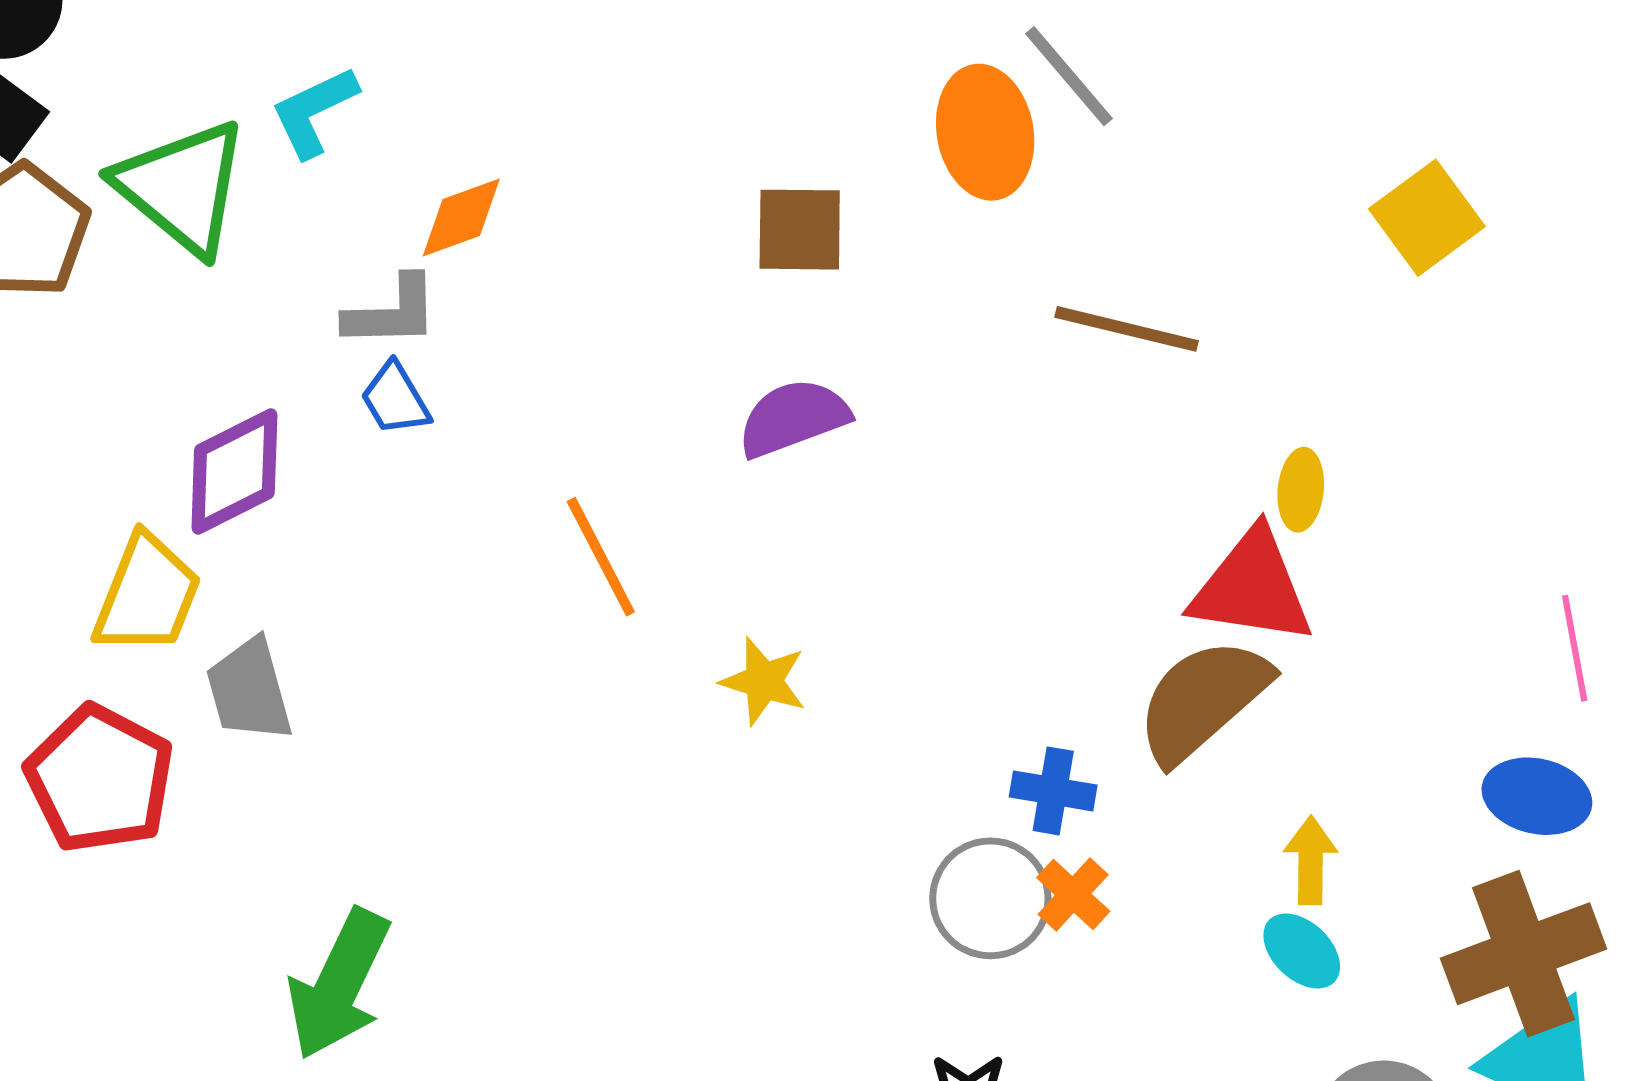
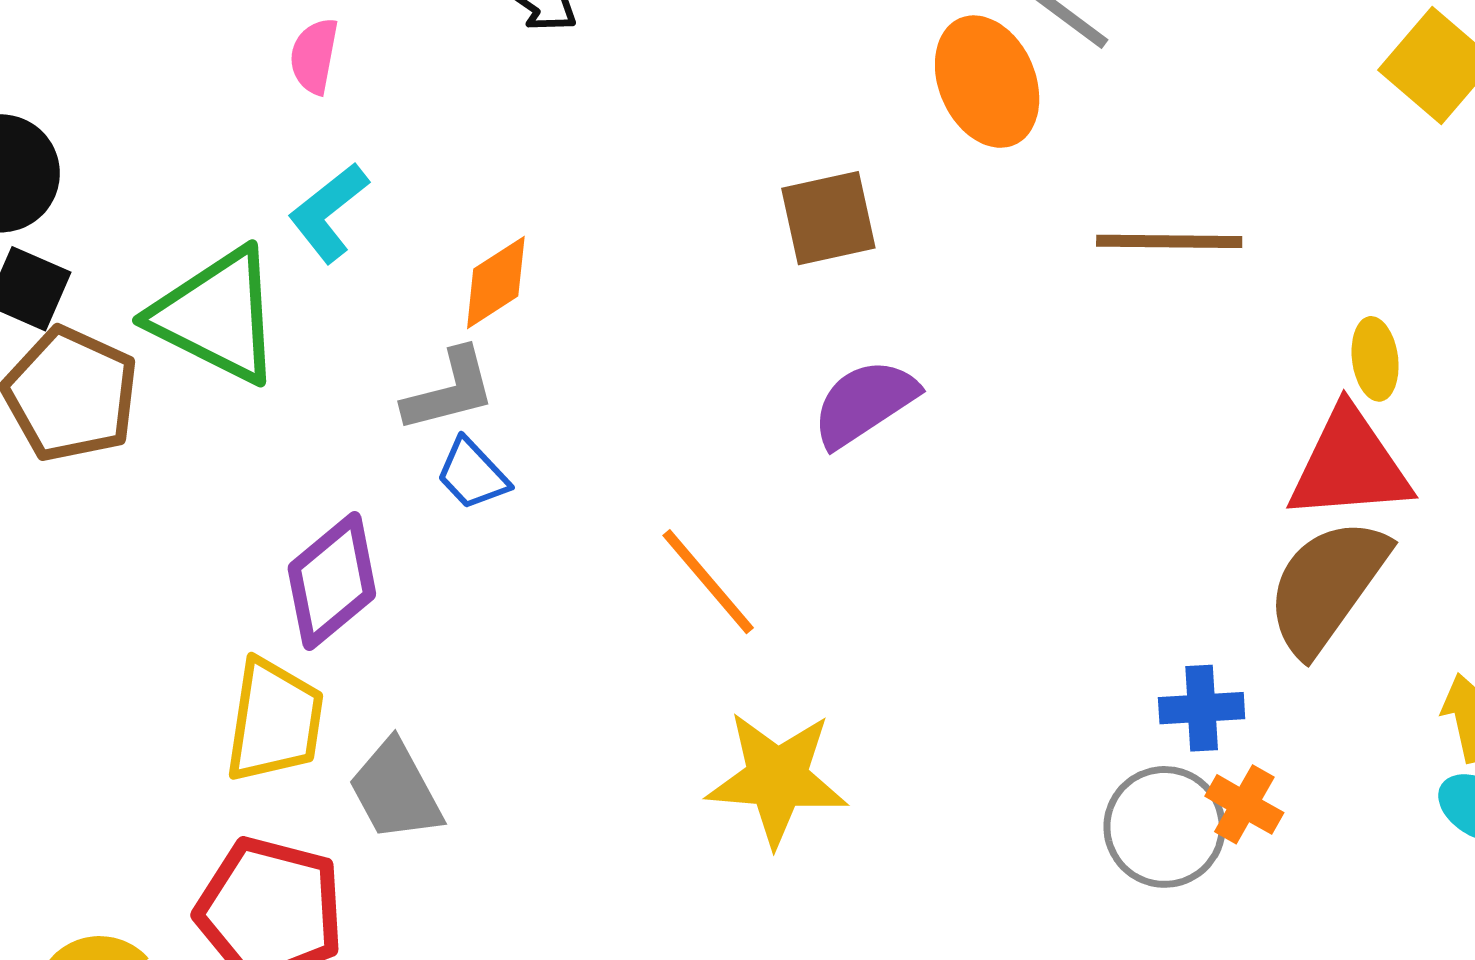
yellow star: (763, 681) -> (777, 778), moved, size x1.6

